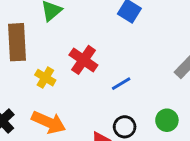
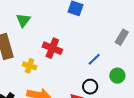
blue line: (121, 84) -> (94, 59), moved

